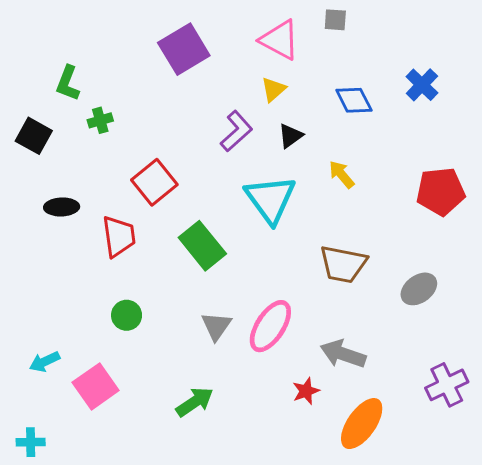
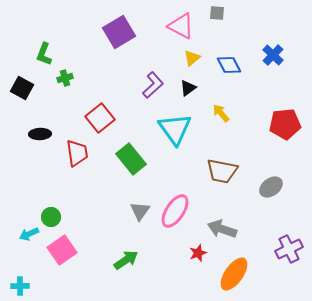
yellow triangle: (273, 89) -> (192, 58), moved
green circle: (127, 315) -> (51, 217), moved

